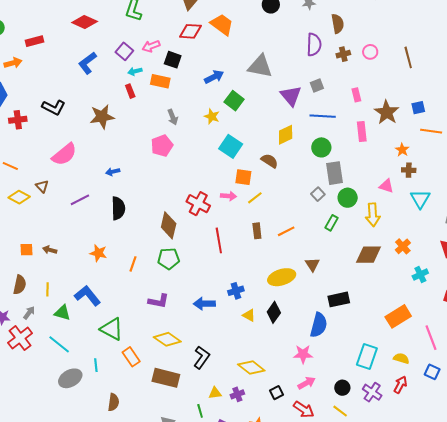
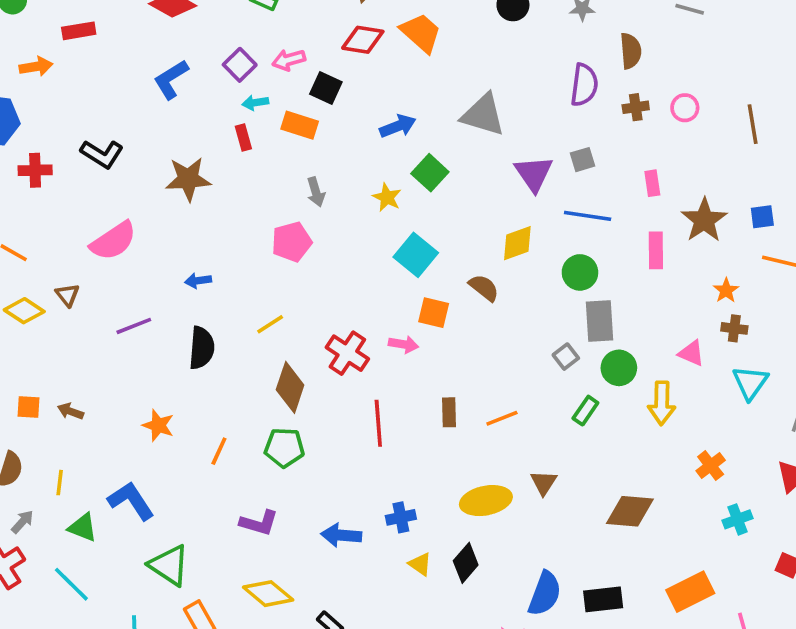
yellow line: (255, 198) -> (270, 324), moved
brown diamond: (369, 255) -> (630, 511), moved
black rectangle: (339, 299) -> (603, 599), moved

